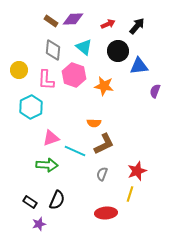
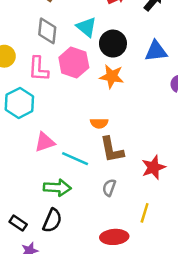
black circle: (118, 51) -> (113, 44), moved
brown L-shape: (104, 144) -> (112, 150), turned 105
green arrow: (47, 165) -> (57, 188), moved
red star: (137, 171) -> (153, 167), moved

